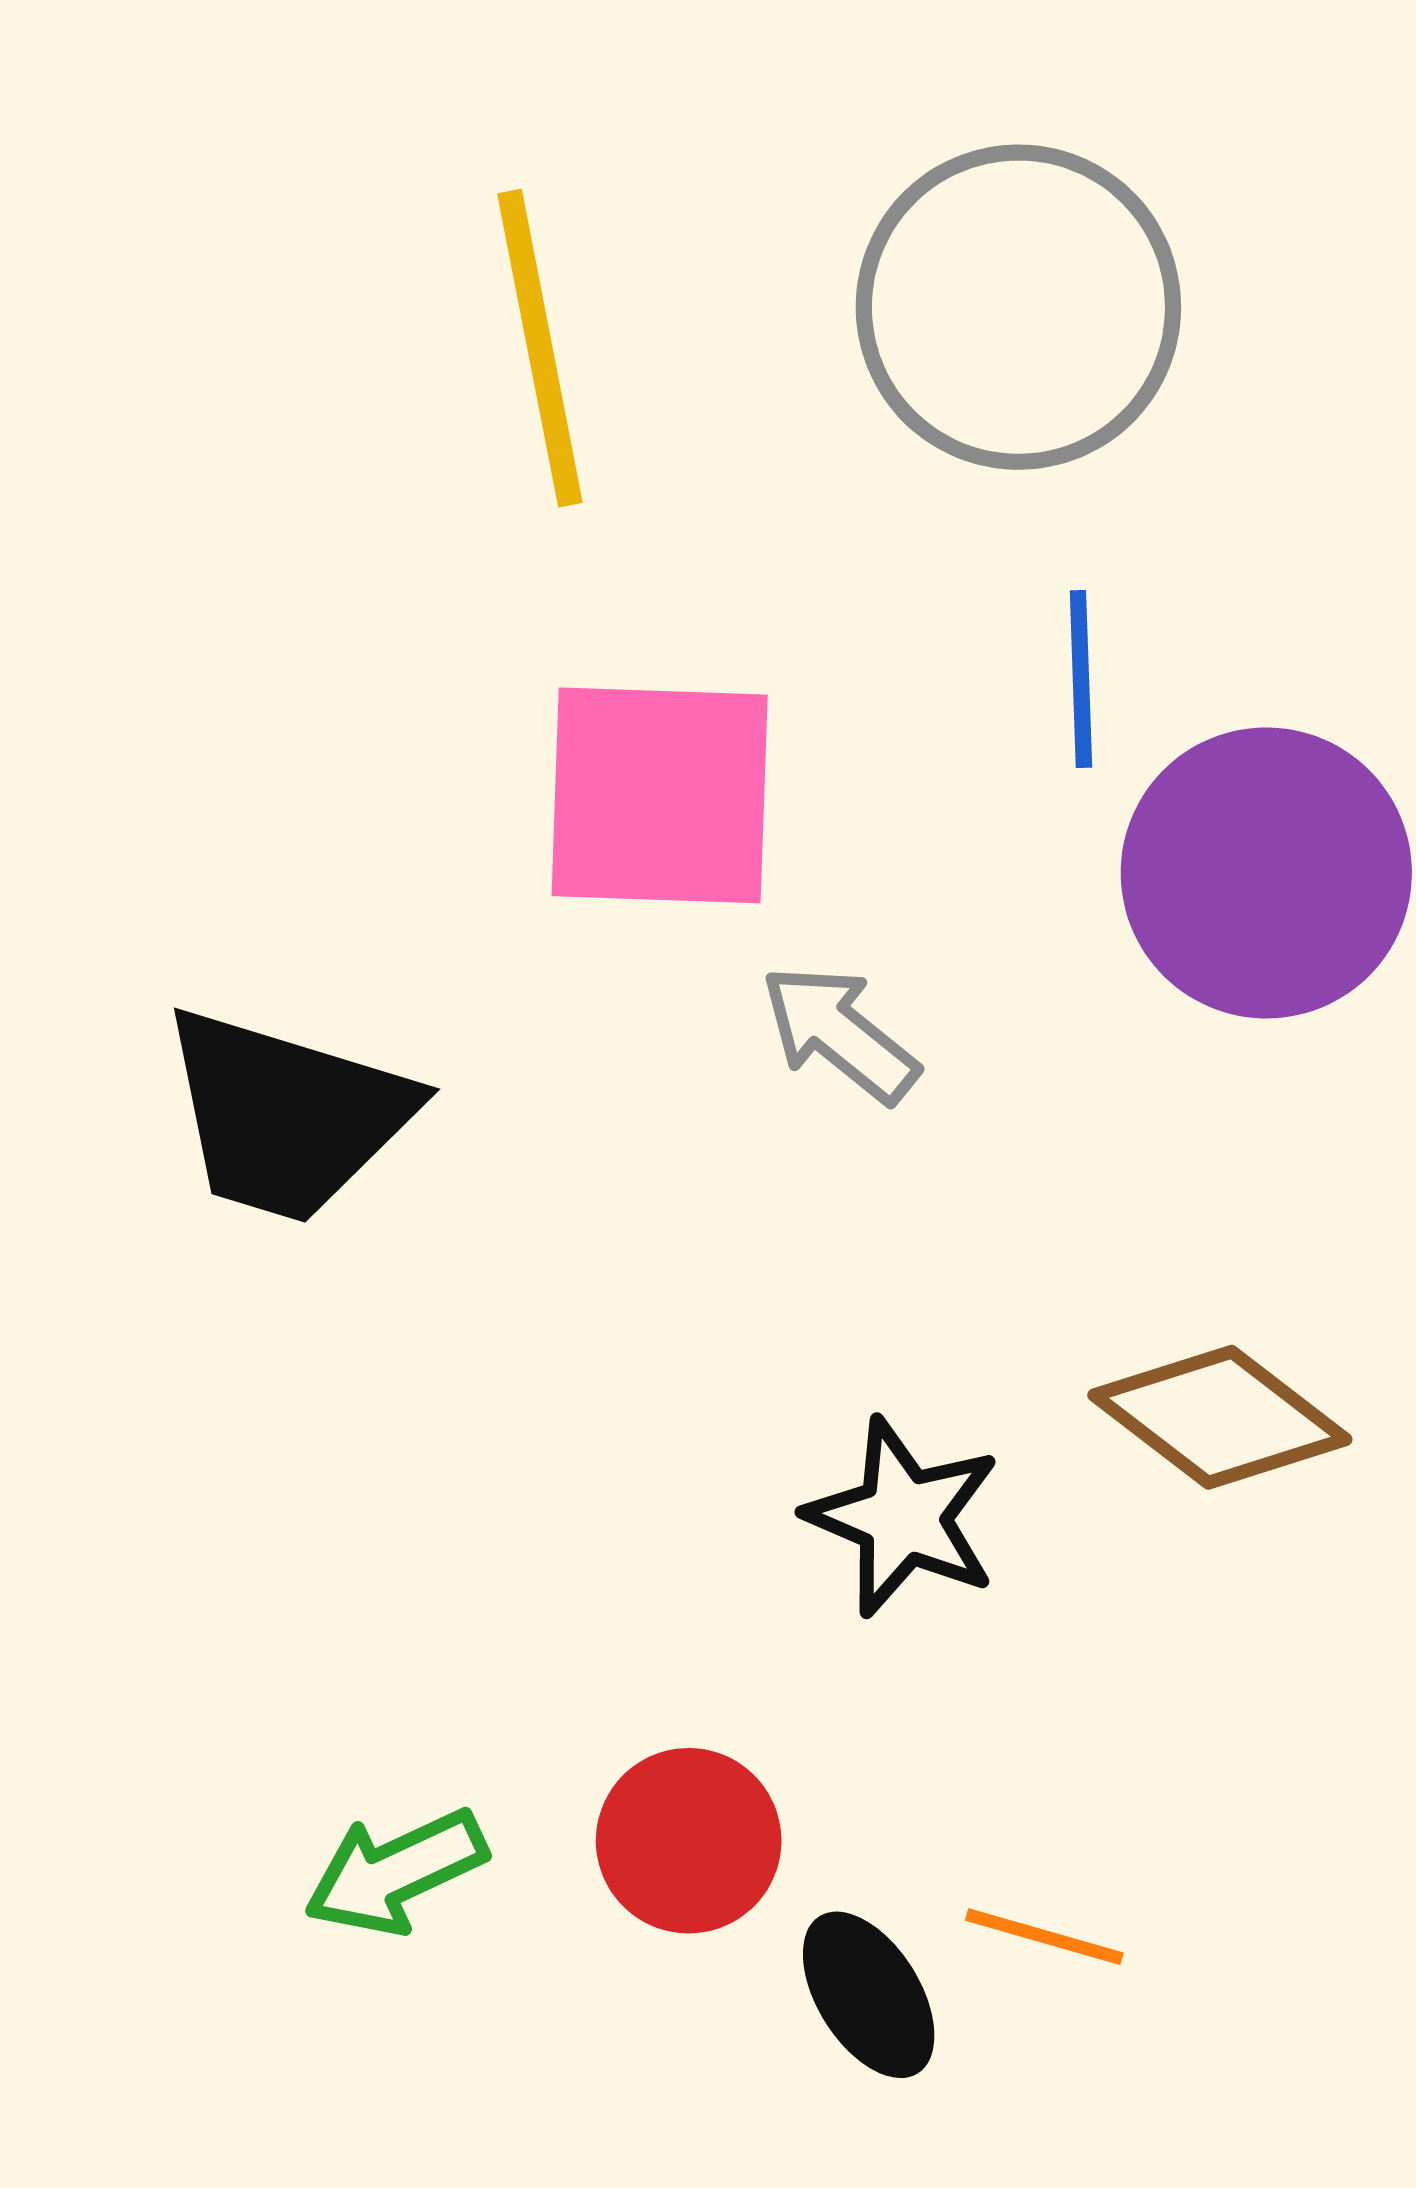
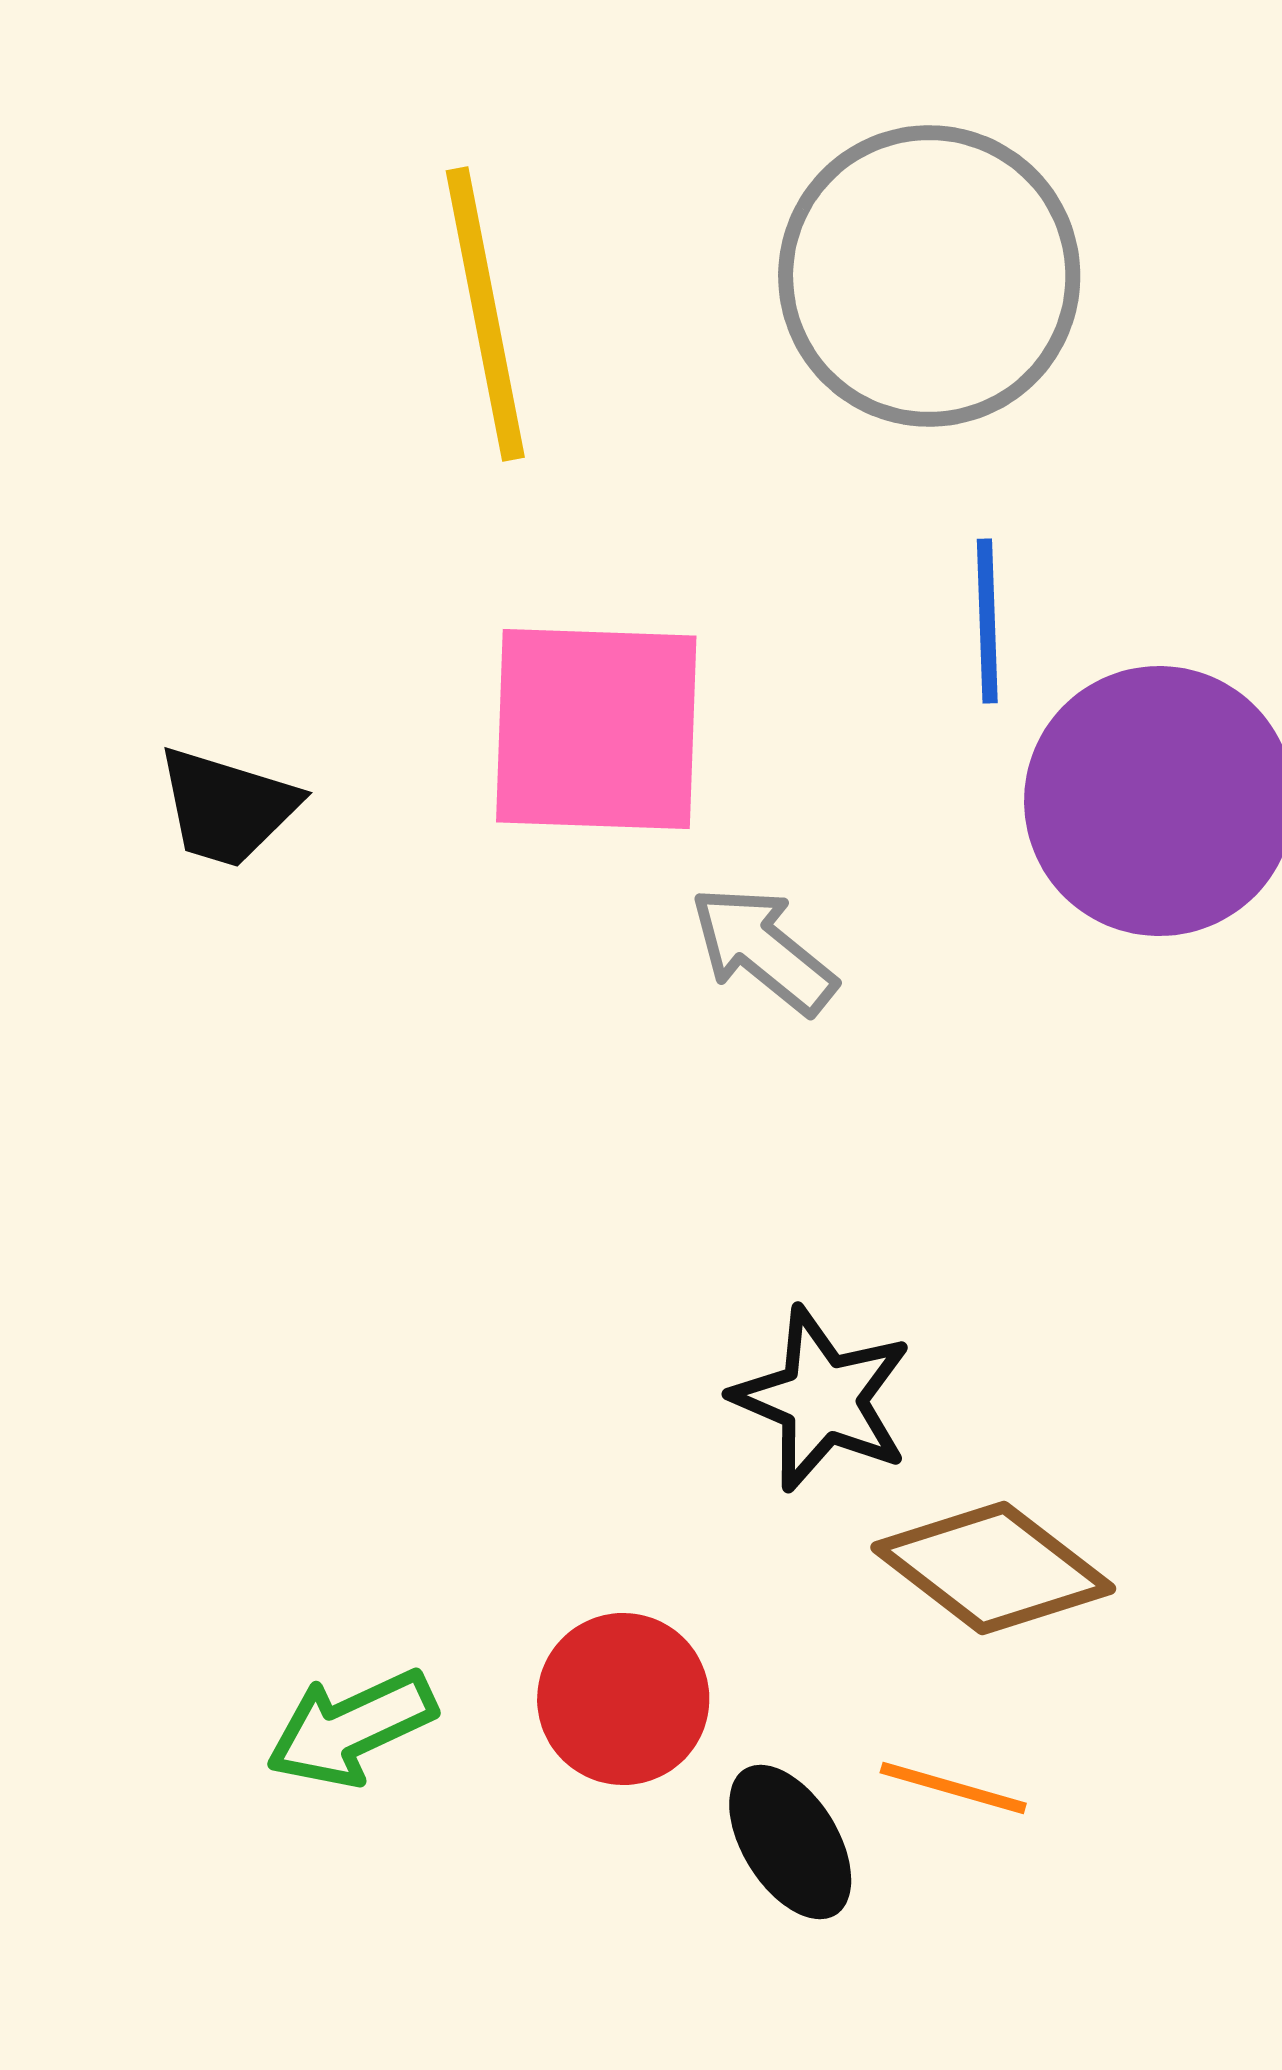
black trapezoid: (287, 1115) -> (227, 807), moved, size x0.6
brown diamond: (1220, 1417) -> (993, 1568), moved

